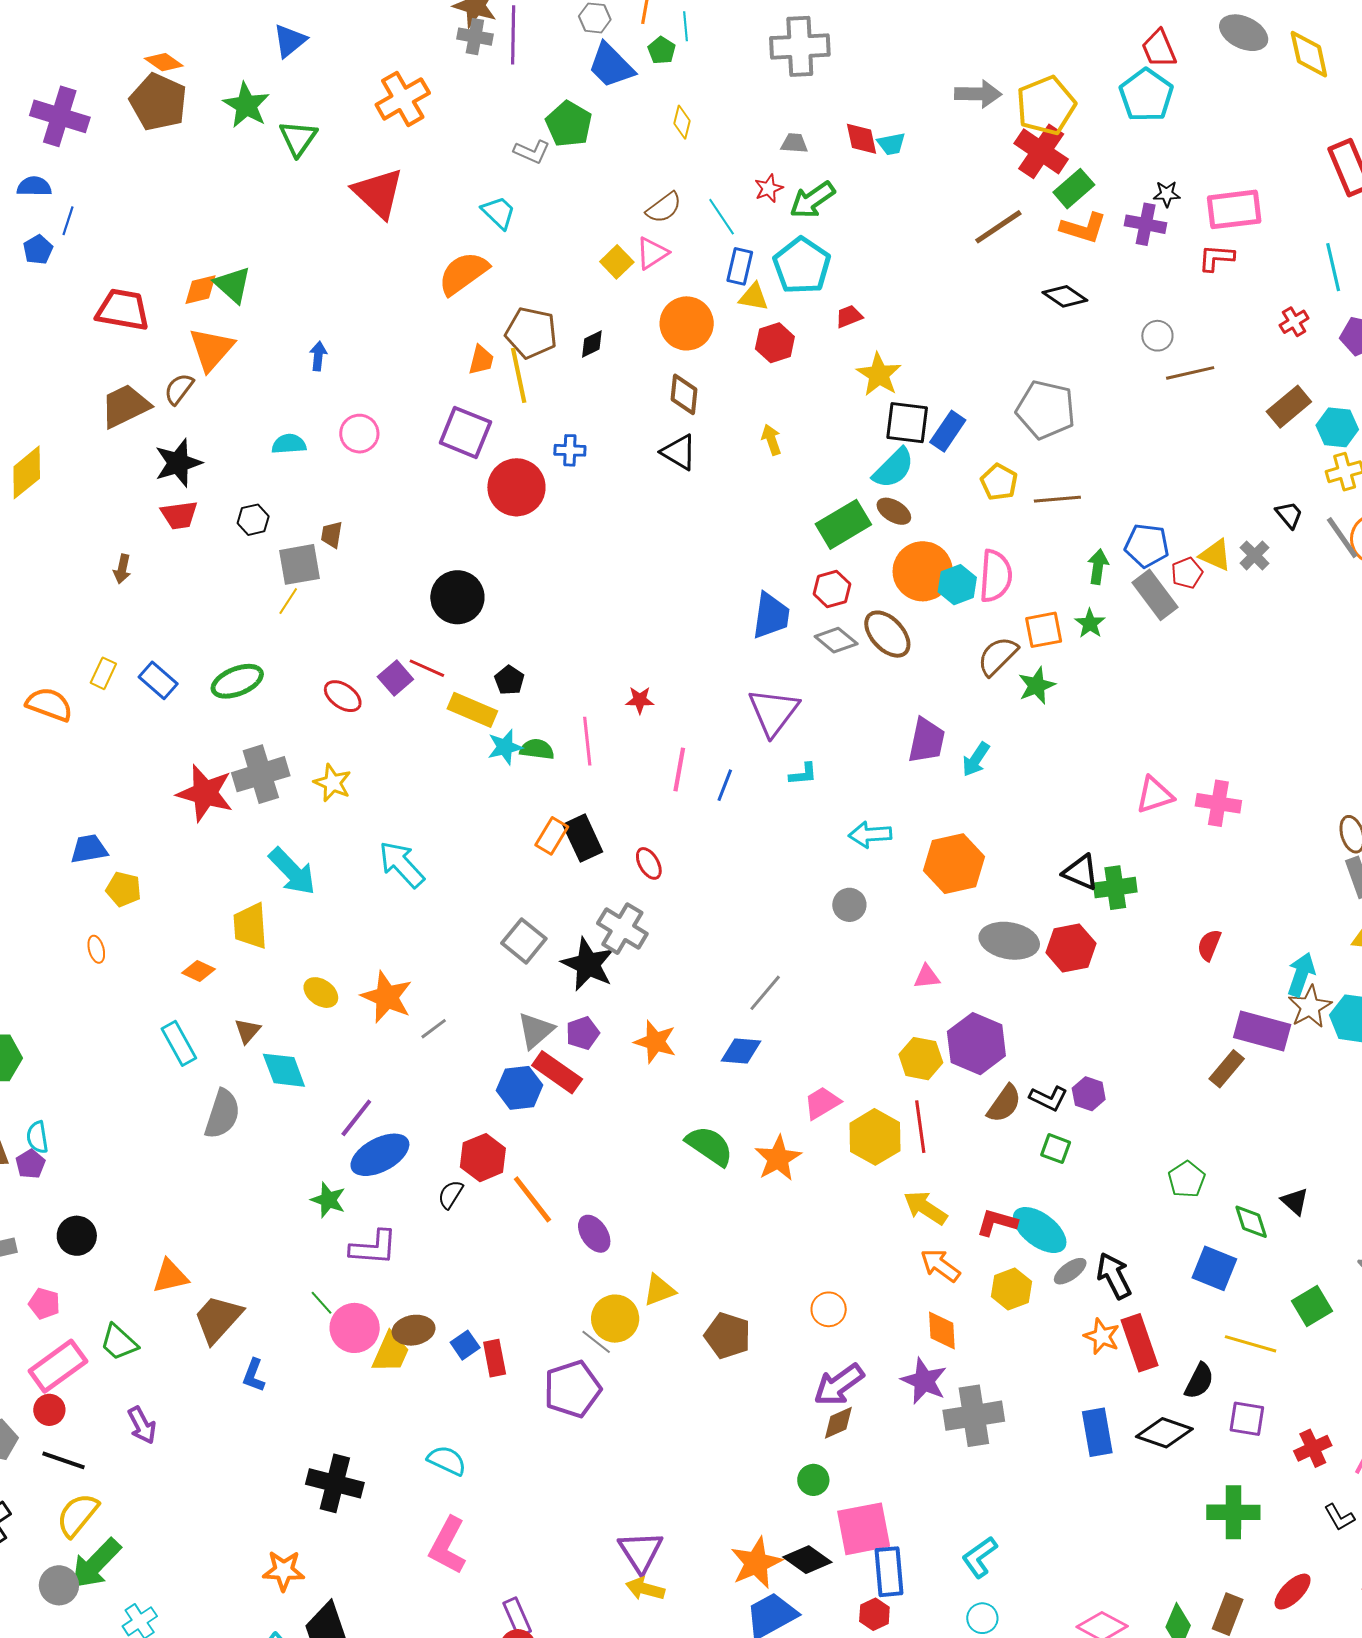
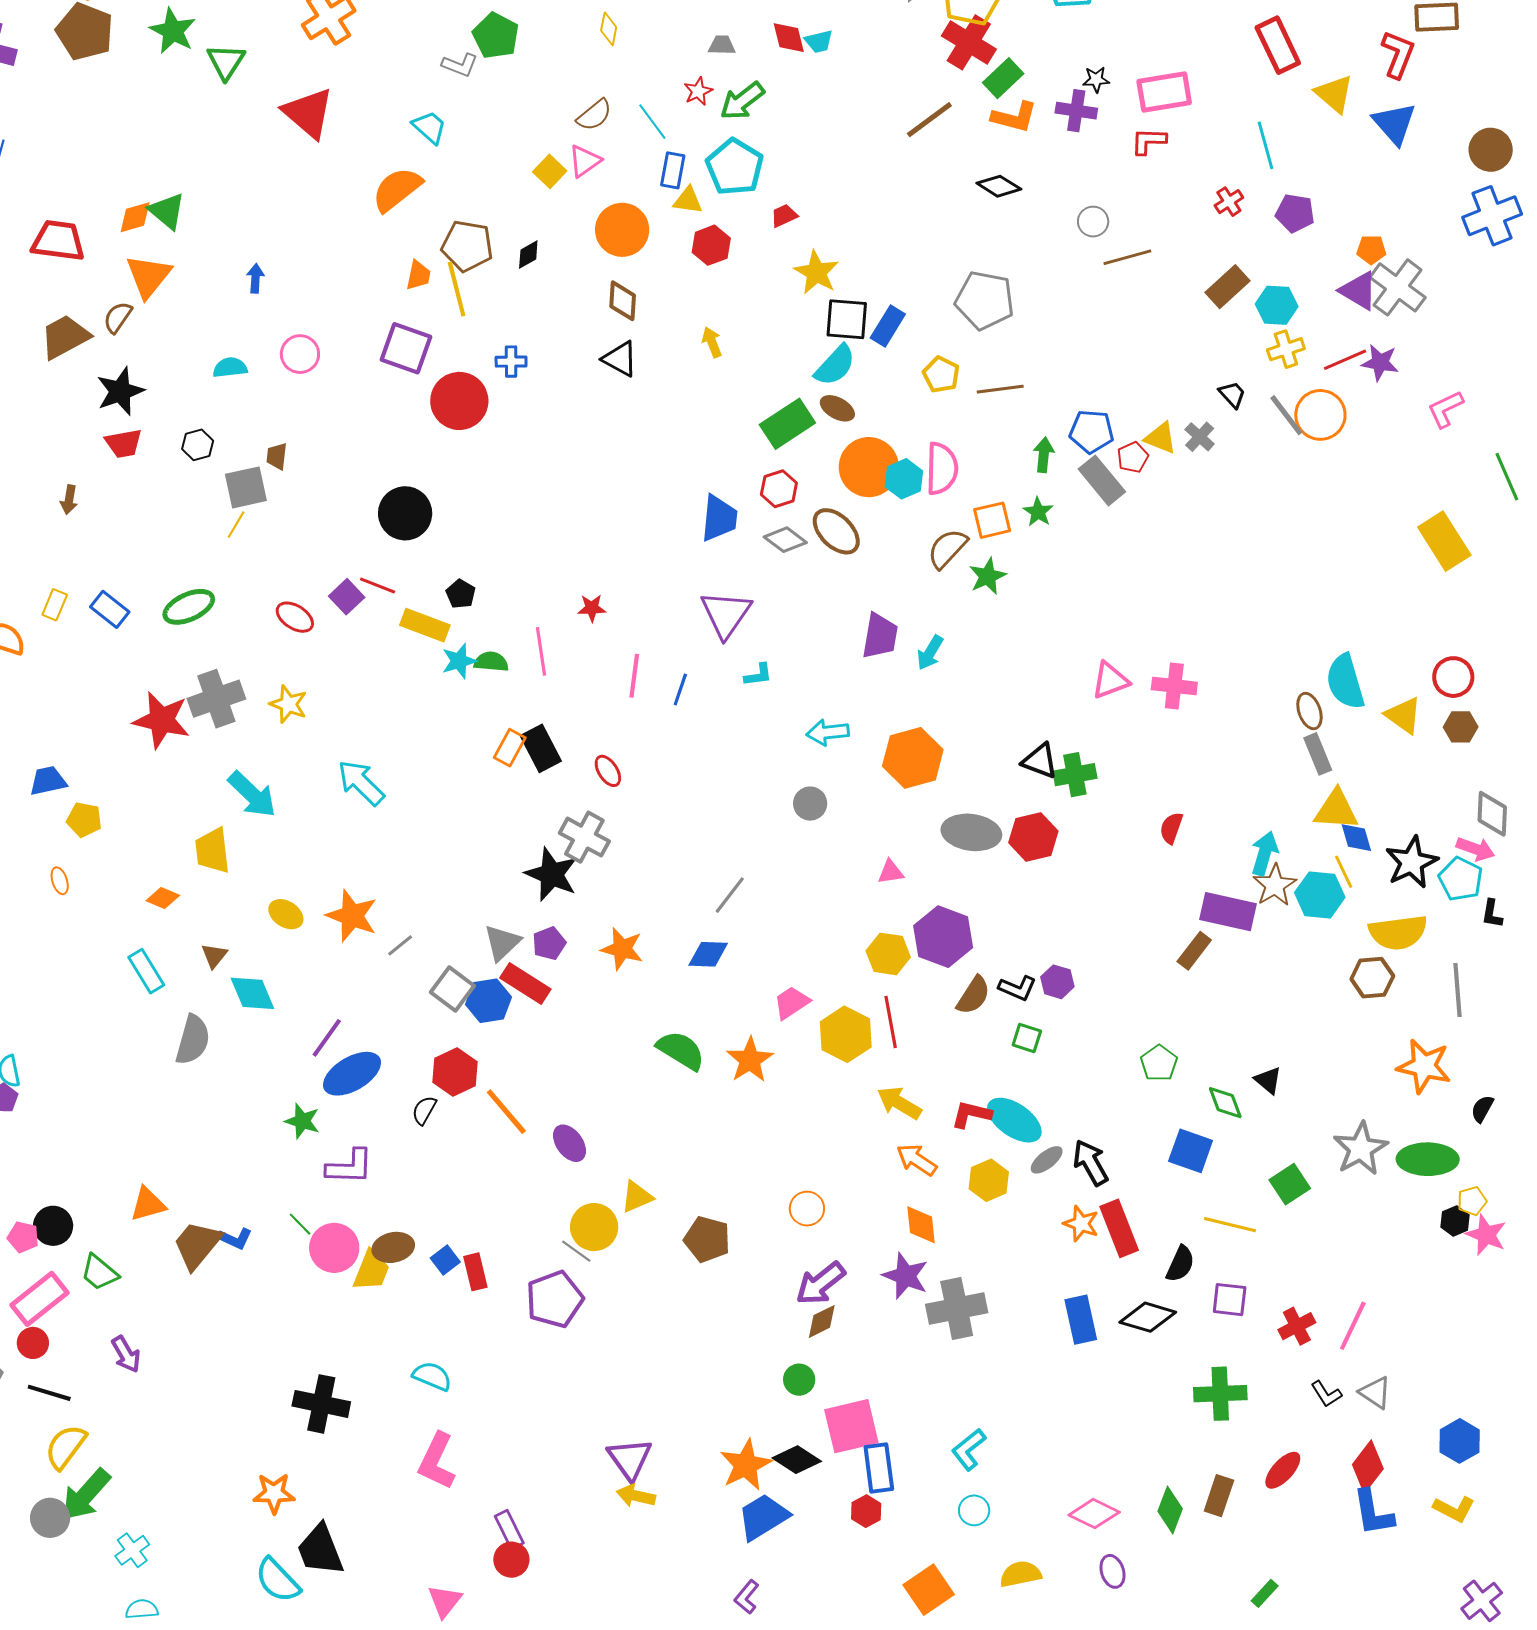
gray square: (524, 941) -> (452, 989), moved
black circle: (77, 1236) -> (53, 1226), moved
blue L-shape: (254, 1375) -> (235, 1239), moved, turned -84

